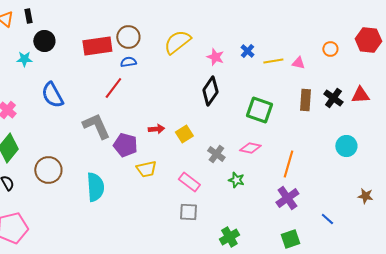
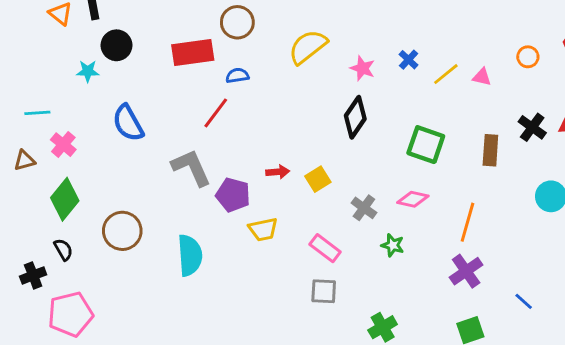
brown circle: (128, 37) -> (237, 22), moved
yellow line: (273, 61) -> (446, 74), turned -30
brown rectangle: (305, 100) -> (490, 150), moved

